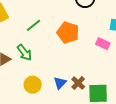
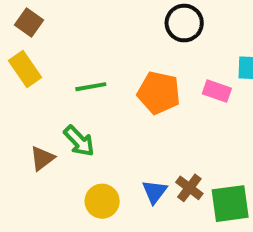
green line: (34, 25) -> (91, 87), turned 35
pink rectangle: (103, 44) -> (217, 91), moved

